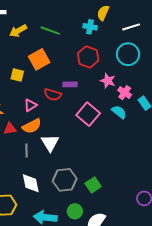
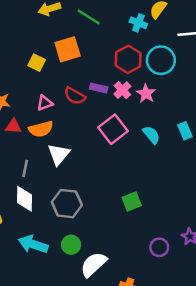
cyan circle: (128, 54) -> (161, 60), moved
pink cross: (125, 93) -> (122, 90), moved
gray line: (27, 151) -> (25, 168), moved
green square: (93, 185) -> (132, 202), moved

